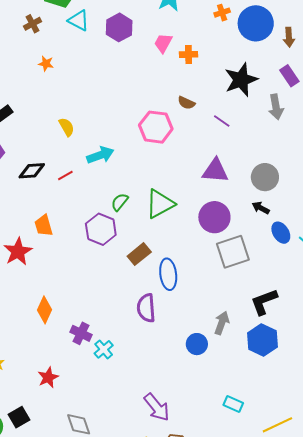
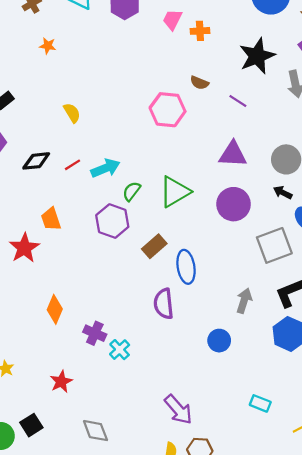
cyan arrow: (100, 155) -> (105, 168), moved
gray square: (233, 252) -> (274, 245), moved
gray arrow: (222, 323) -> (244, 301), moved

